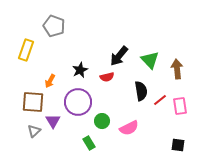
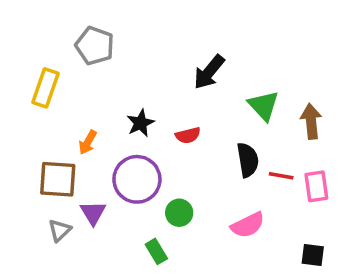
black arrow: (119, 56) -> (209, 72), moved
red line: (160, 100) -> (281, 176), turned 48
pink semicircle: (129, 128) -> (248, 225), moved

